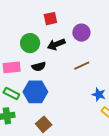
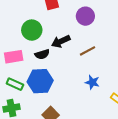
black arrow: (56, 44) -> (61, 41), moved
blue star: (99, 95) -> (92, 82), moved

